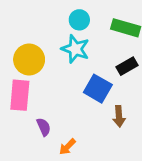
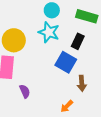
black rectangle: (127, 66) -> (78, 41), moved, turned -35
orange arrow: (67, 147) -> (67, 106), moved

